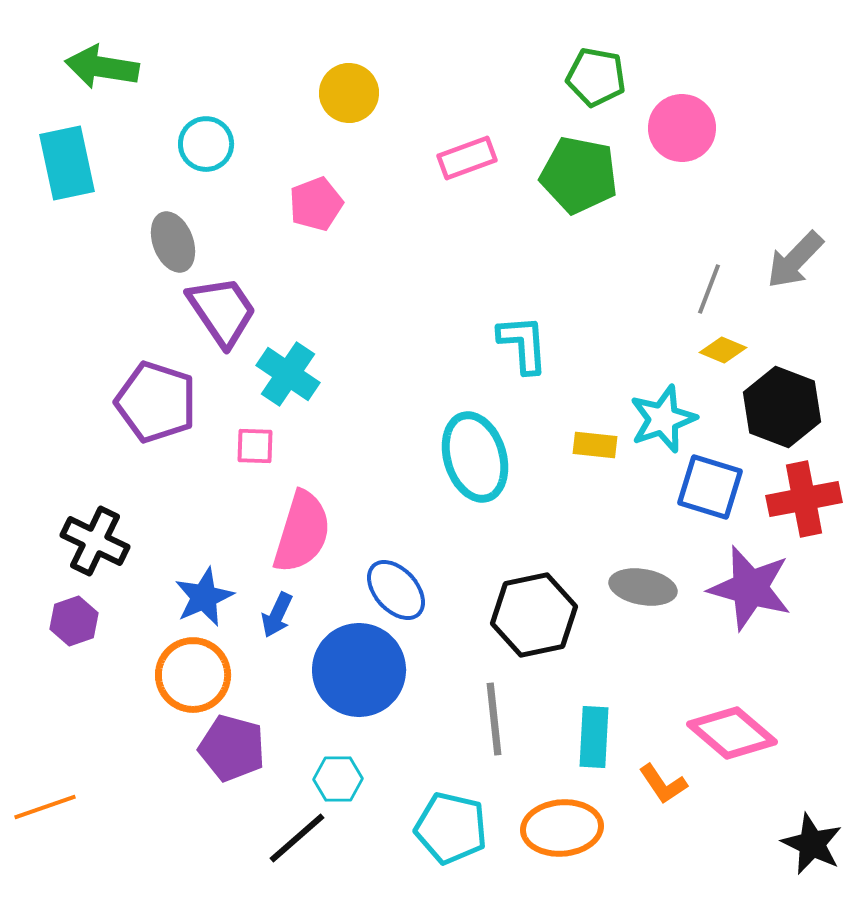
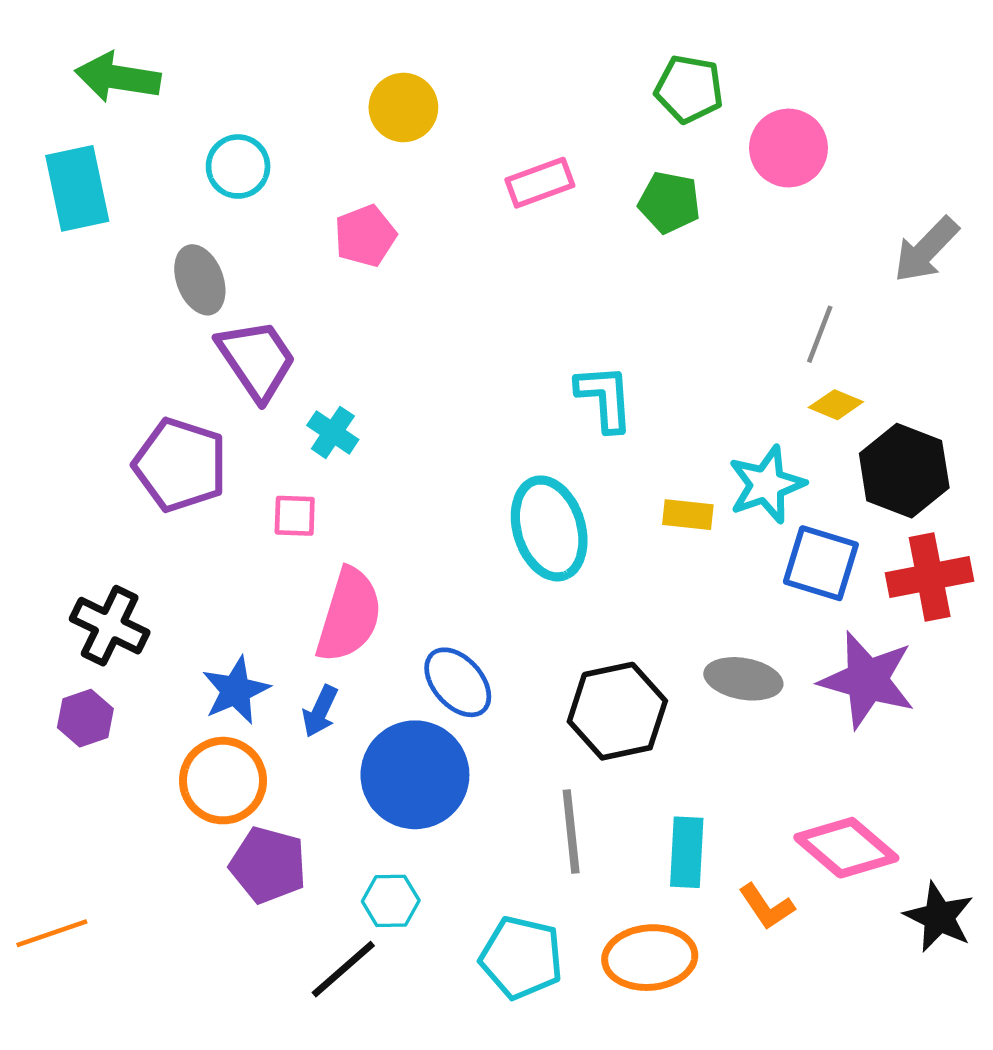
green pentagon: (579, 175) -> (669, 202), size x0.7
gray arrow: (795, 260) -> (926, 250), moved
cyan cross: (288, 374) -> (333, 432), size x0.7
black star: (812, 844) -> (939, 917), moved

